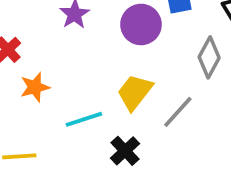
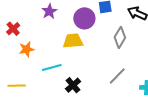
yellow trapezoid: (135, 92) -> (73, 41), moved, turned 45
gray line: (178, 112) -> (117, 76), moved

